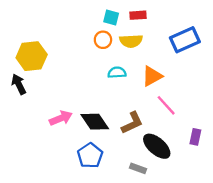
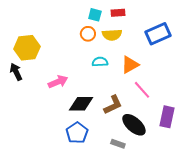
pink arrow: (61, 118) -> (58, 82), moved
black diamond: (95, 122) -> (81, 104), turned -55
purple rectangle: (195, 137) -> (167, 117), size x1.5

